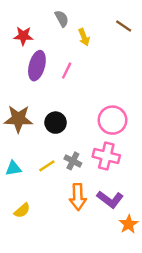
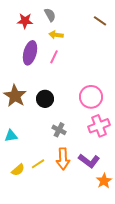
red star: (23, 36) -> (25, 21), moved
yellow arrow: (84, 37) -> (56, 35), moved, turned 120
brown star: (18, 119) -> (15, 96), turned 30
pink cross: (106, 156) -> (99, 126), moved, turned -35
yellow line: (47, 166) -> (38, 164), moved

